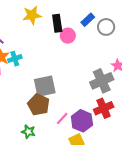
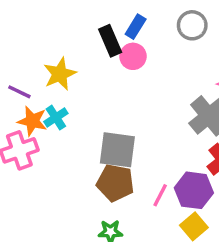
yellow star: (32, 15) -> (60, 74), moved
blue rectangle: (88, 20) -> (136, 27), moved
gray square: (45, 86) -> (117, 150), turned 35

